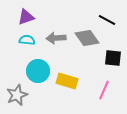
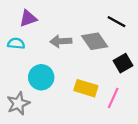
cyan semicircle: (27, 40) -> (16, 43), moved
black square: (113, 58) -> (123, 63), turned -36
yellow rectangle: (67, 81) -> (86, 88), moved

